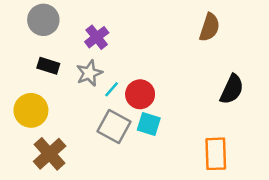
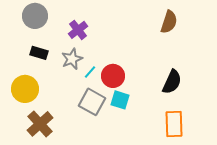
black semicircle: (232, 89) -> (172, 82), moved

